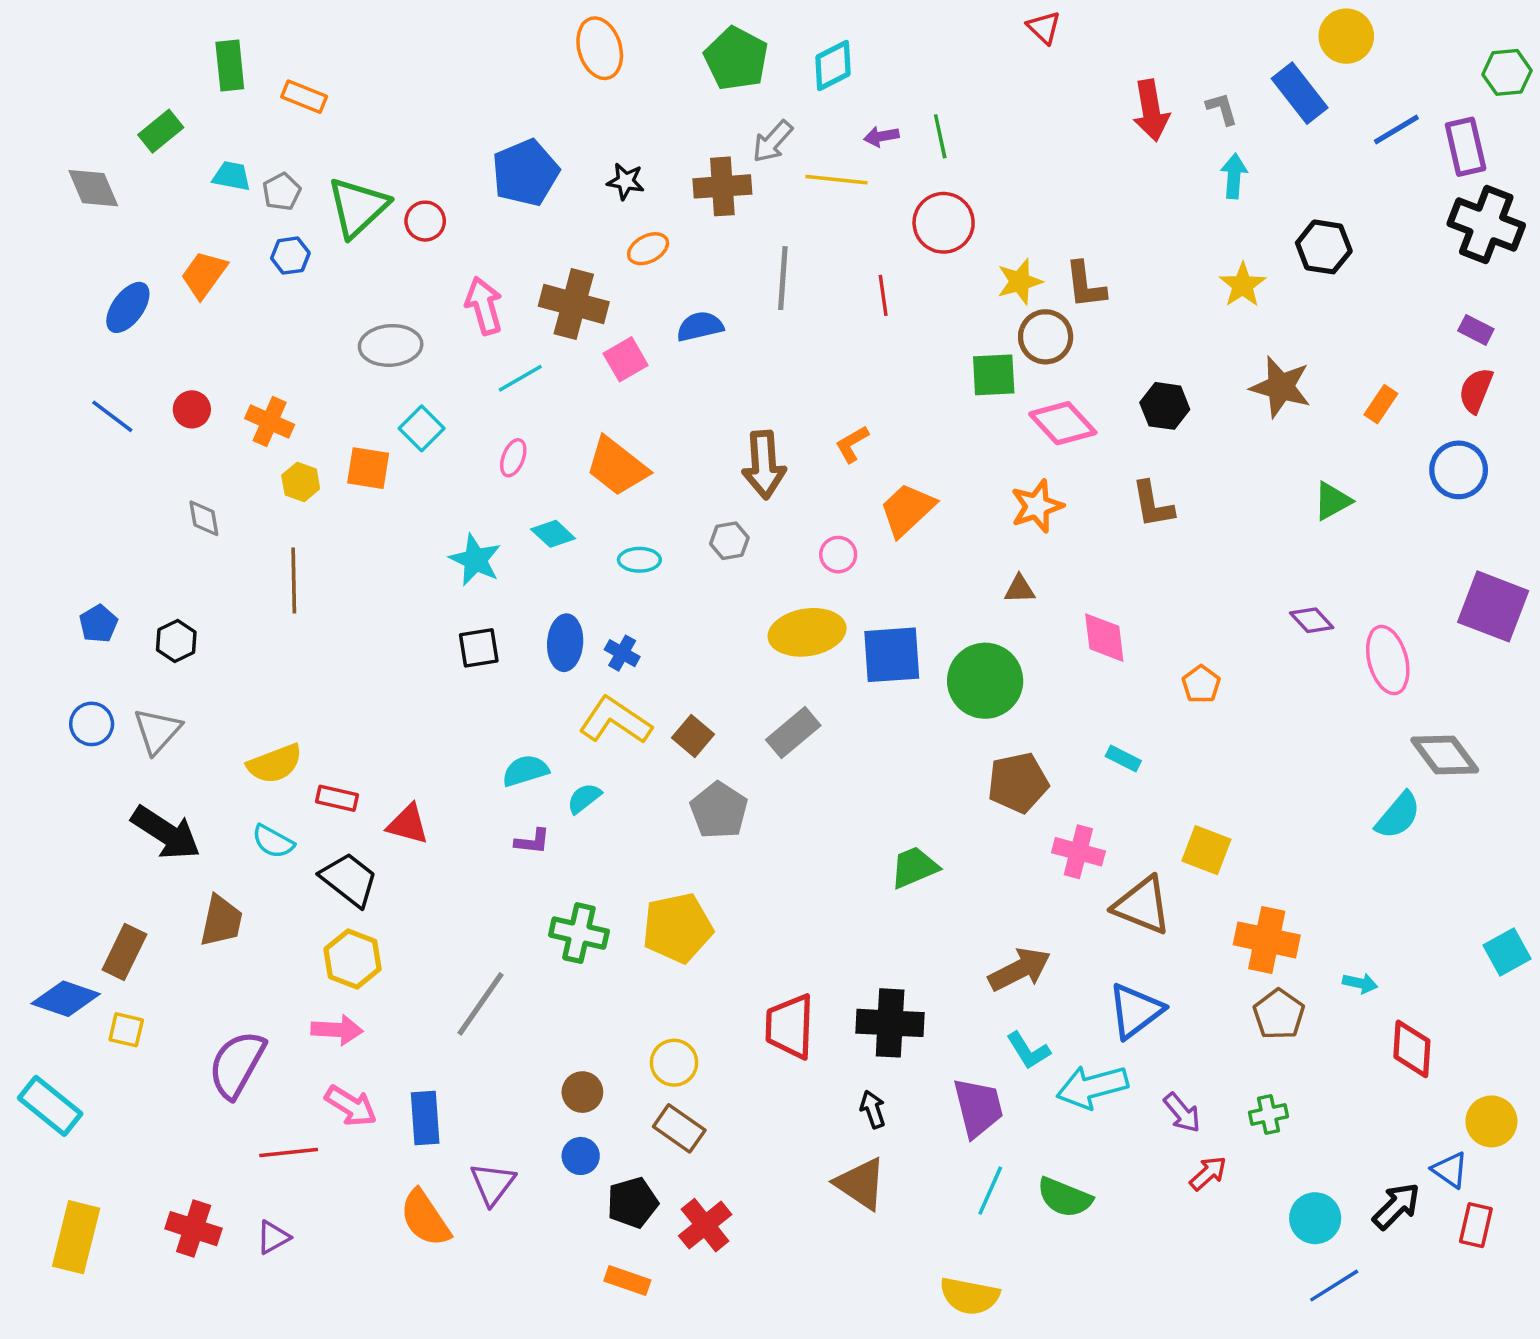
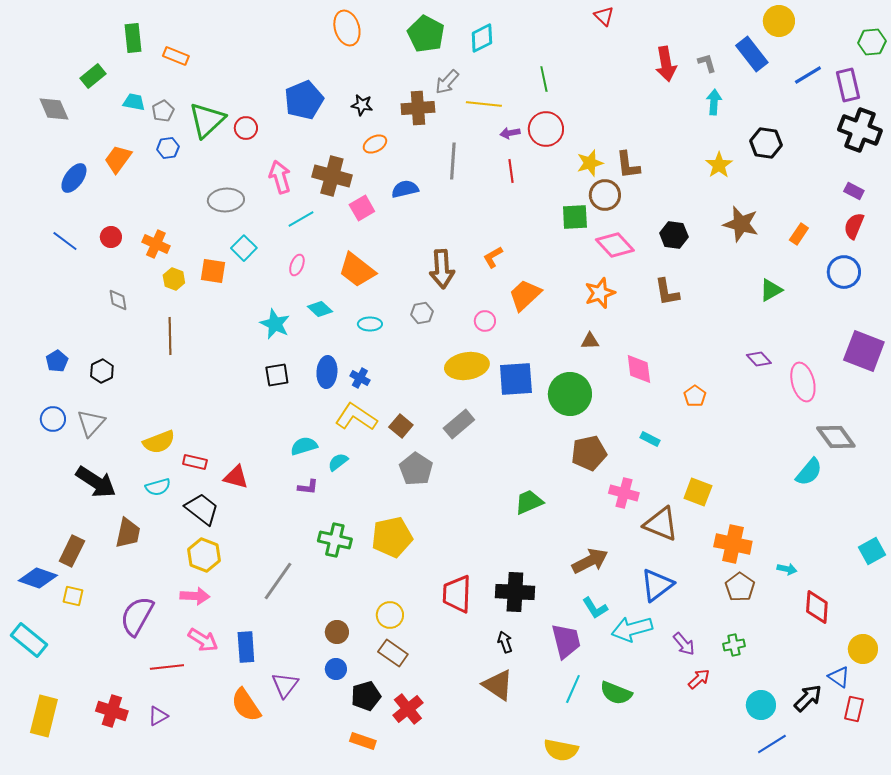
purple arrow: (881, 136) -> (510, 133), moved
cyan semicircle: (273, 841) -> (158, 487), turned -45

